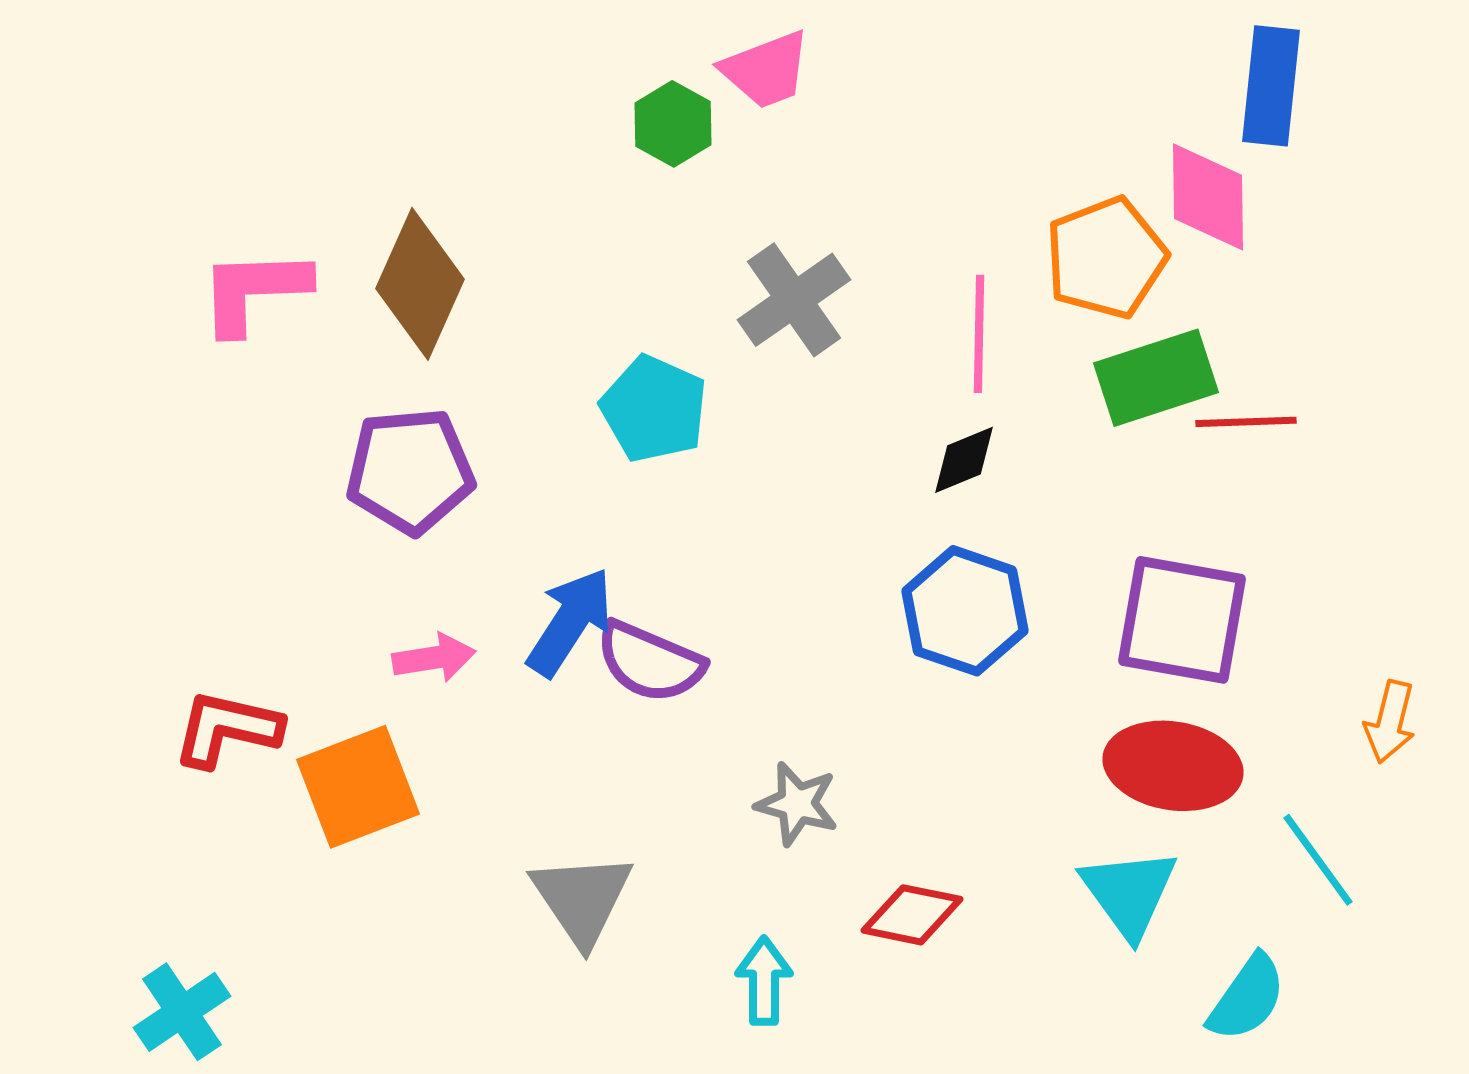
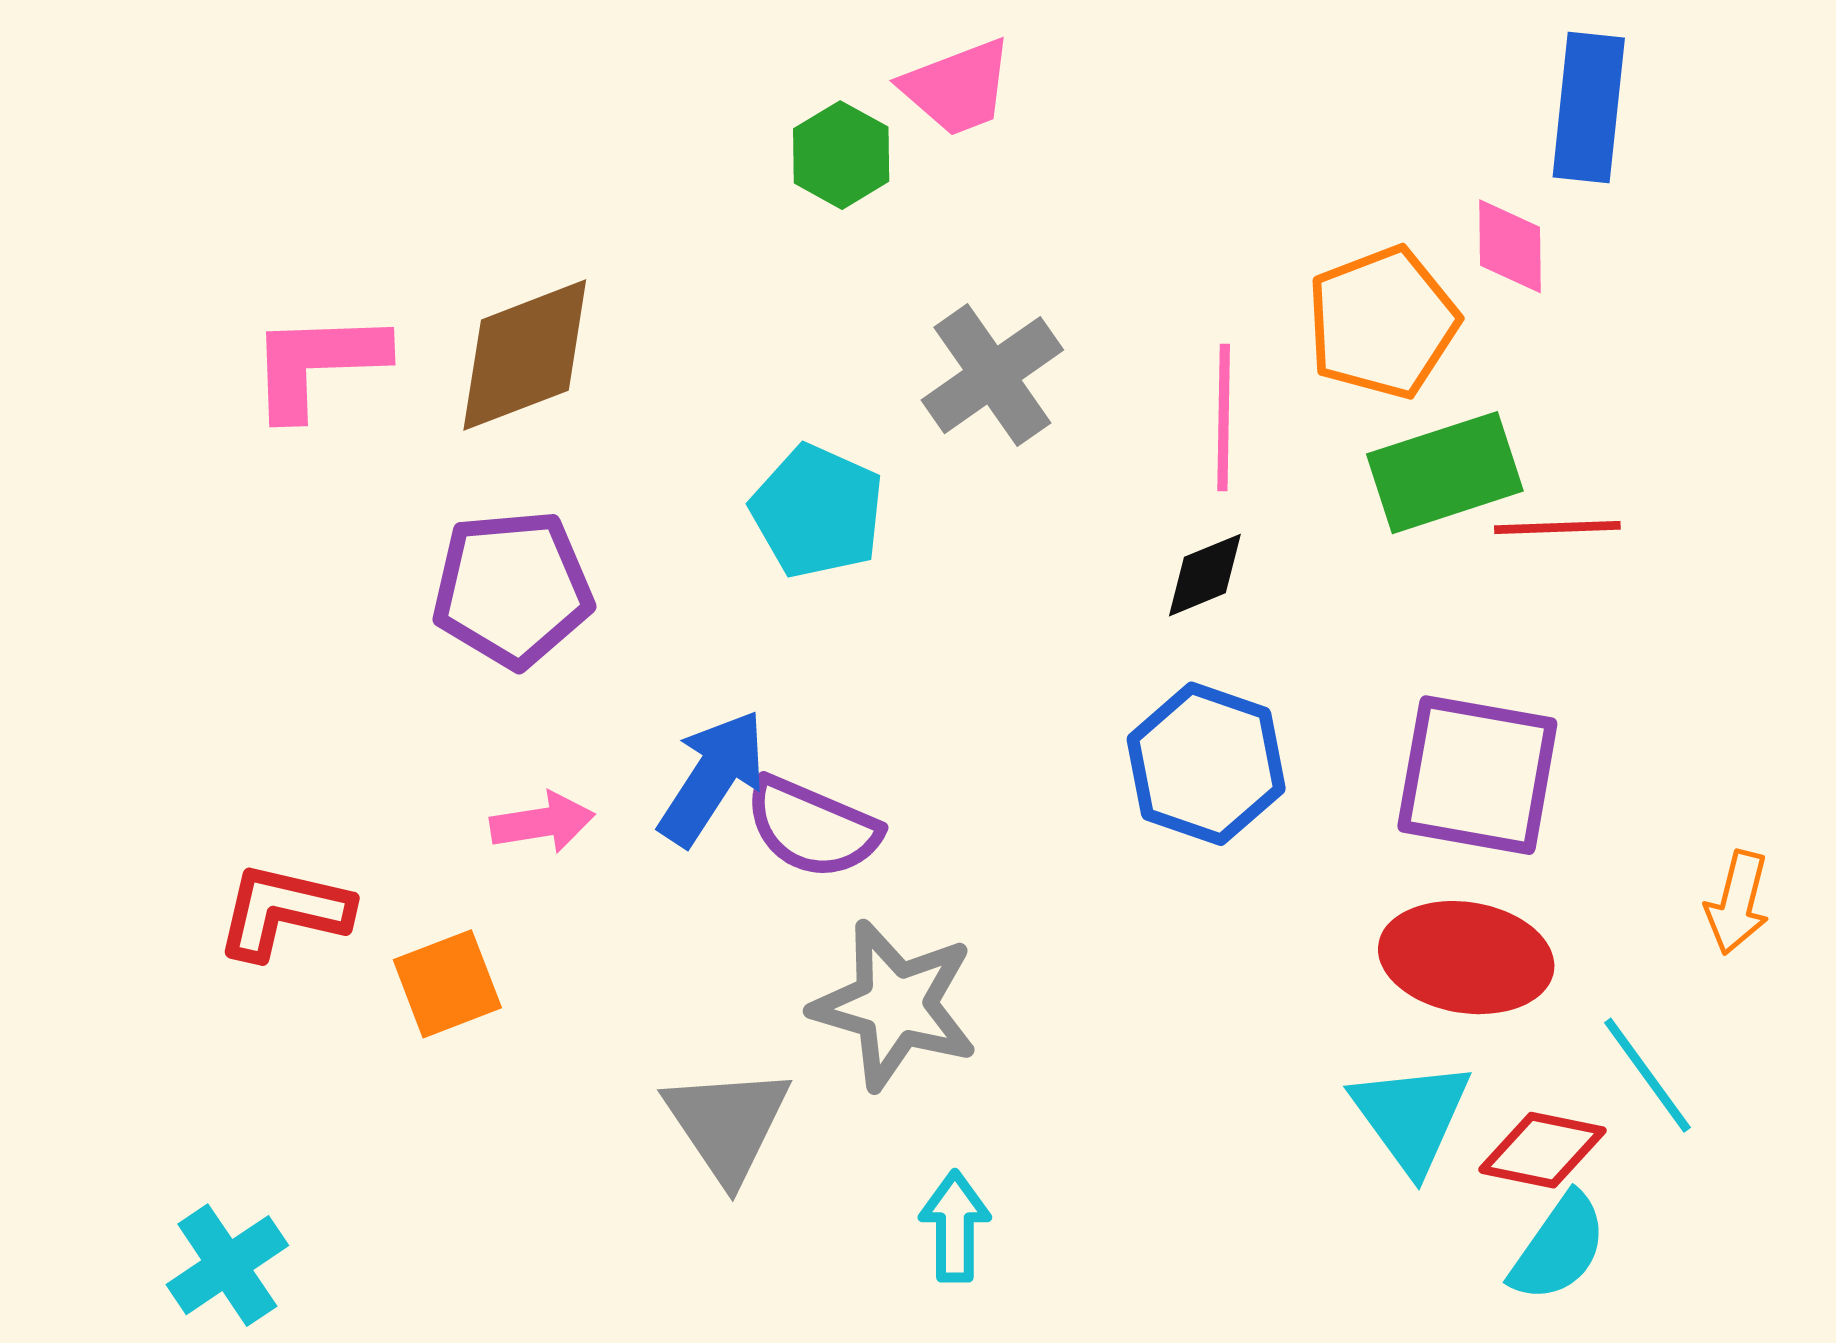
pink diamond: (1208, 197) -> (1510, 246), size x0.7
brown diamond: (420, 284) -> (525, 355), turned 45
orange square: (358, 787) -> (447, 984), size x0.7
gray star: (797, 804) -> (895, 1005), moved, size x1.6
red diamond: (912, 915) -> (1542, 1150), moved

